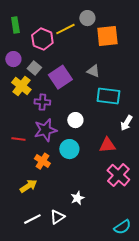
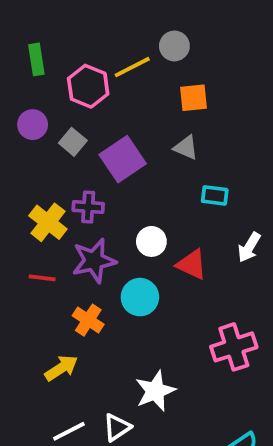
orange square: (107, 36) -> (194, 98), moved, size x0.7
yellow cross: (21, 86) -> (48, 222), moved
cyan rectangle: (108, 96) -> (215, 195), size x0.6
red triangle: (107, 145) -> (192, 264), moved, turned 30
pink cross: (118, 175) -> (234, 347), turned 30
white star: (77, 198) -> (155, 391), size x1.5

